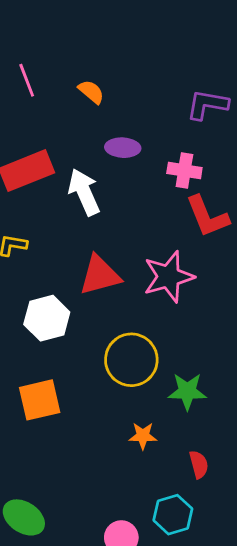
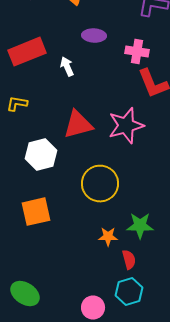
white arrow: (84, 192) -> (67, 67), size x0.6
green star: (187, 391) -> (140, 226), moved
red semicircle: (199, 464) -> (129, 260), moved

